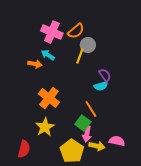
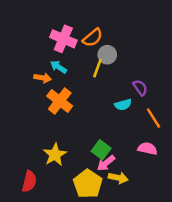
purple semicircle: (105, 75) -> (140, 88), moved
orange cross: (49, 98) -> (60, 101), moved
orange line: (91, 109) -> (154, 118), moved
pink arrow: (87, 134) -> (106, 163), turned 42
pink semicircle: (117, 141) -> (147, 149), moved

